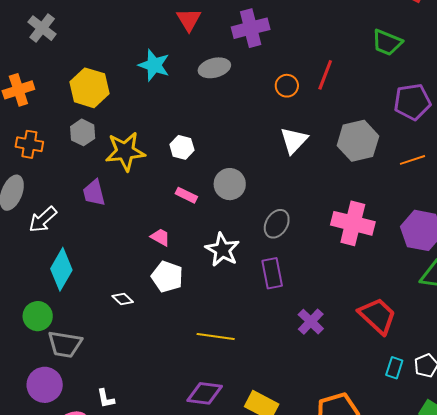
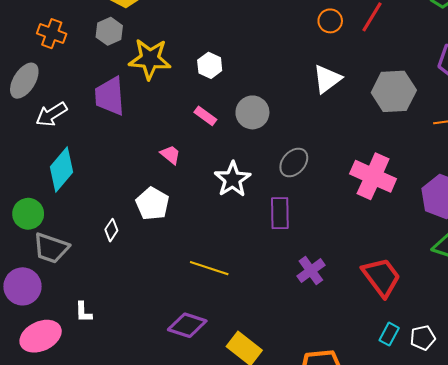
purple trapezoid: (94, 193) -> (110, 96), size x1.4
white pentagon: (167, 277) -> (152, 204), moved
white diamond: (123, 299) -> (111, 230), moved, turned 70

